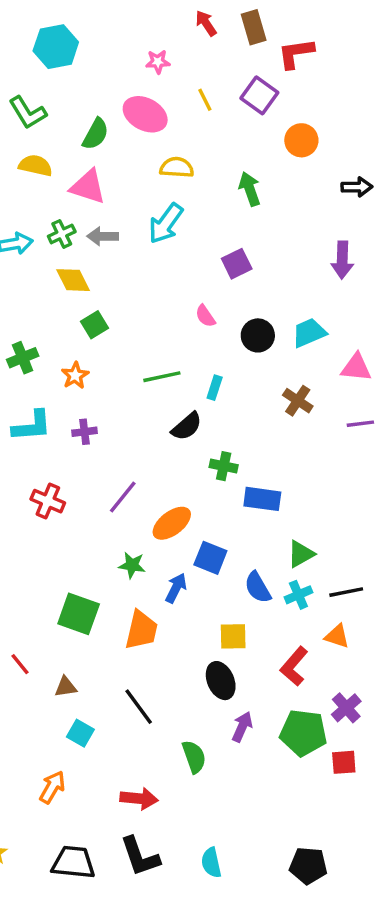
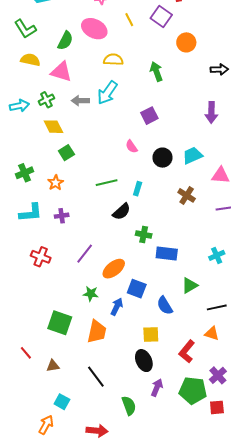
gray arrow: (103, 236) -> (80, 101), moved
cyan cross: (298, 595) -> (217, 255), moved
cyan square: (80, 733) -> (62, 402), moved

